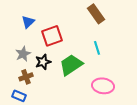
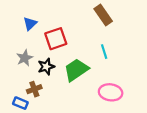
brown cross: (26, 77) -> (34, 89), moved

